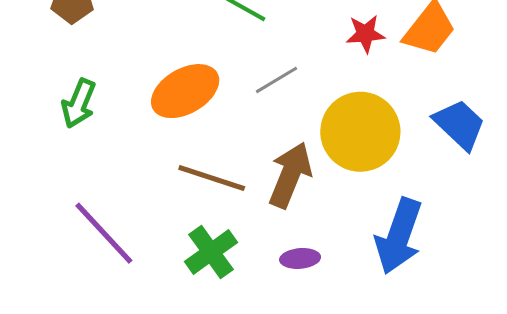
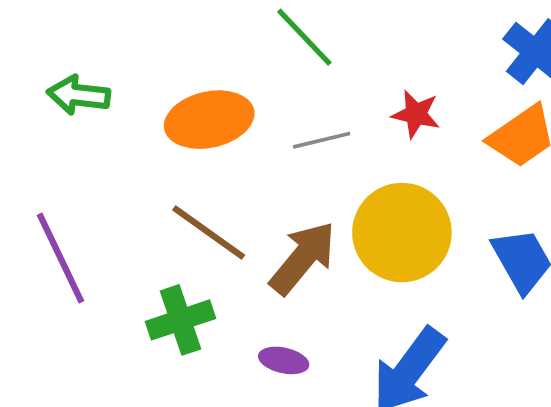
red star: (365, 34) -> (416, 114), moved
green arrow: (79, 103) -> (79, 95), turned 57

